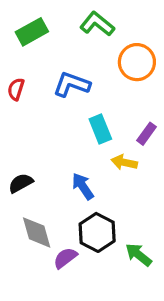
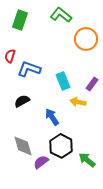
green rectangle: (32, 32) -> (20, 20), turned -42
blue L-shape: (72, 84) -> (29, 69), moved
black semicircle: (21, 183) -> (22, 101), moved

